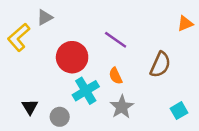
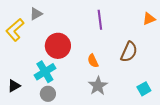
purple line: (116, 40) -> (100, 20), moved, turned 48
cyan cross: (86, 91) -> (45, 72), moved
black triangle: (30, 107) -> (14, 86), moved, turned 32

